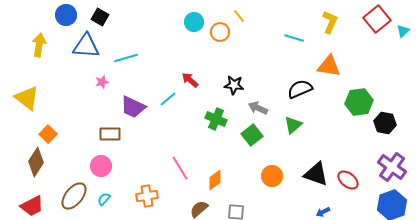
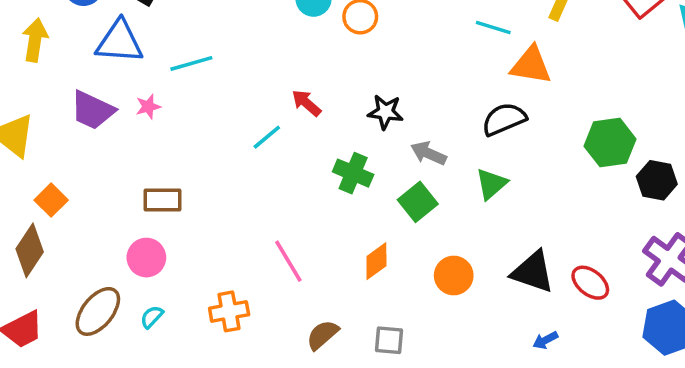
orange triangle: (329, 66) -> (531, 65), moved
purple trapezoid: (133, 107) -> (92, 110), moved
orange diamond: (215, 180) -> (376, 261), moved

